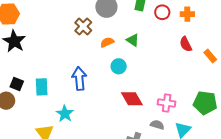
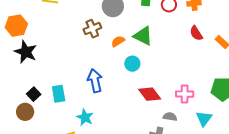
brown cross: (83, 26) -> (92, 29), turned 30
green triangle: (133, 40) -> (143, 36), size x1.5
black square: (17, 84) -> (34, 94), turned 32
gray semicircle: (157, 125) -> (170, 117), moved

